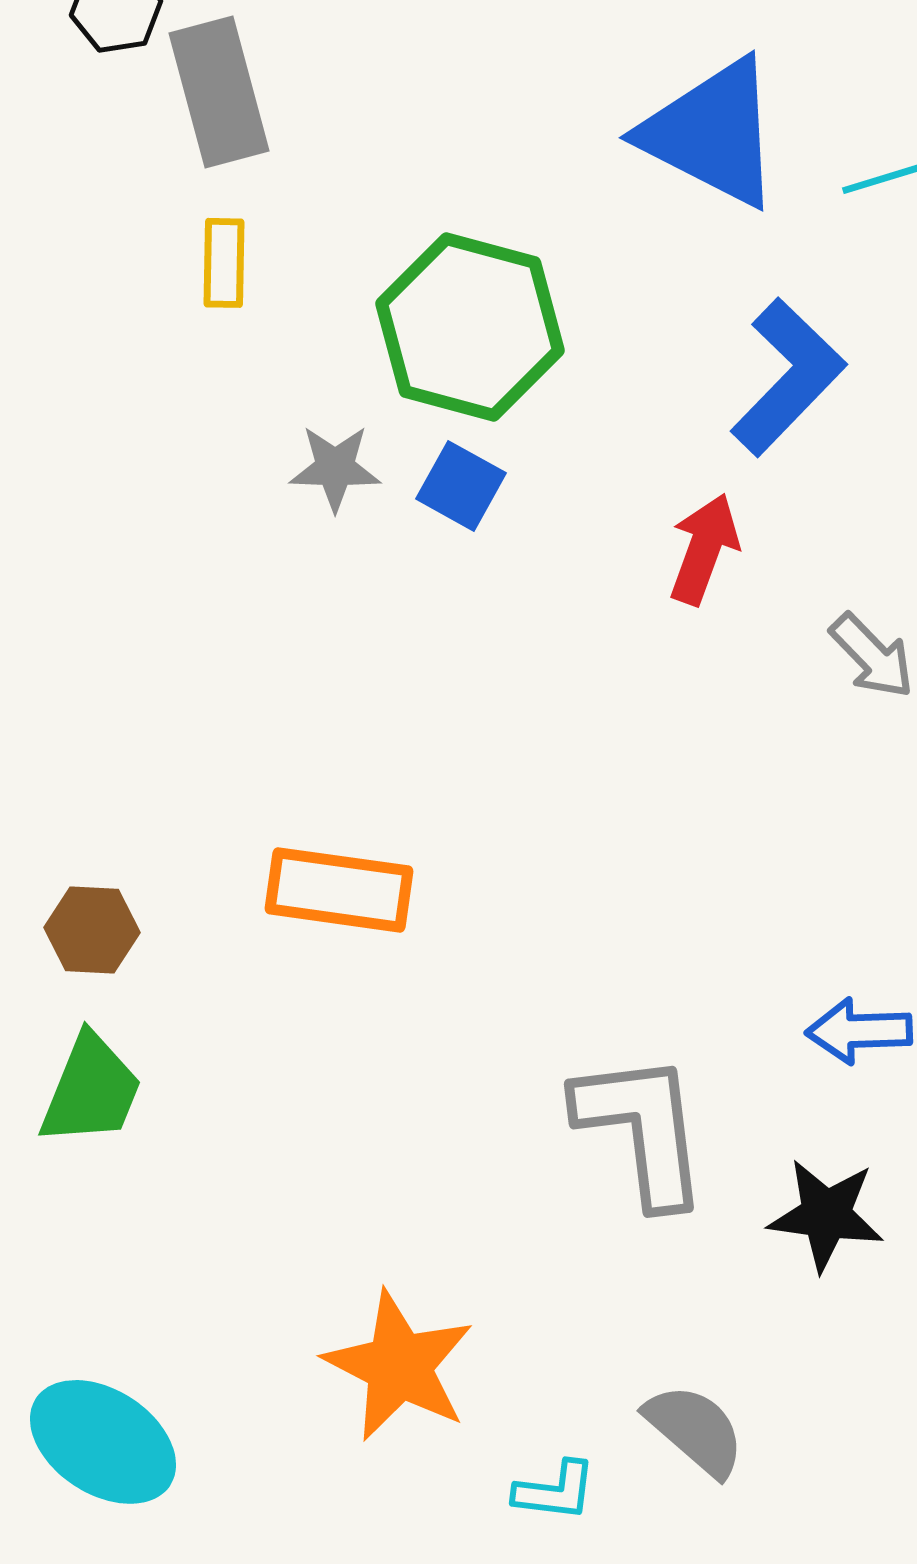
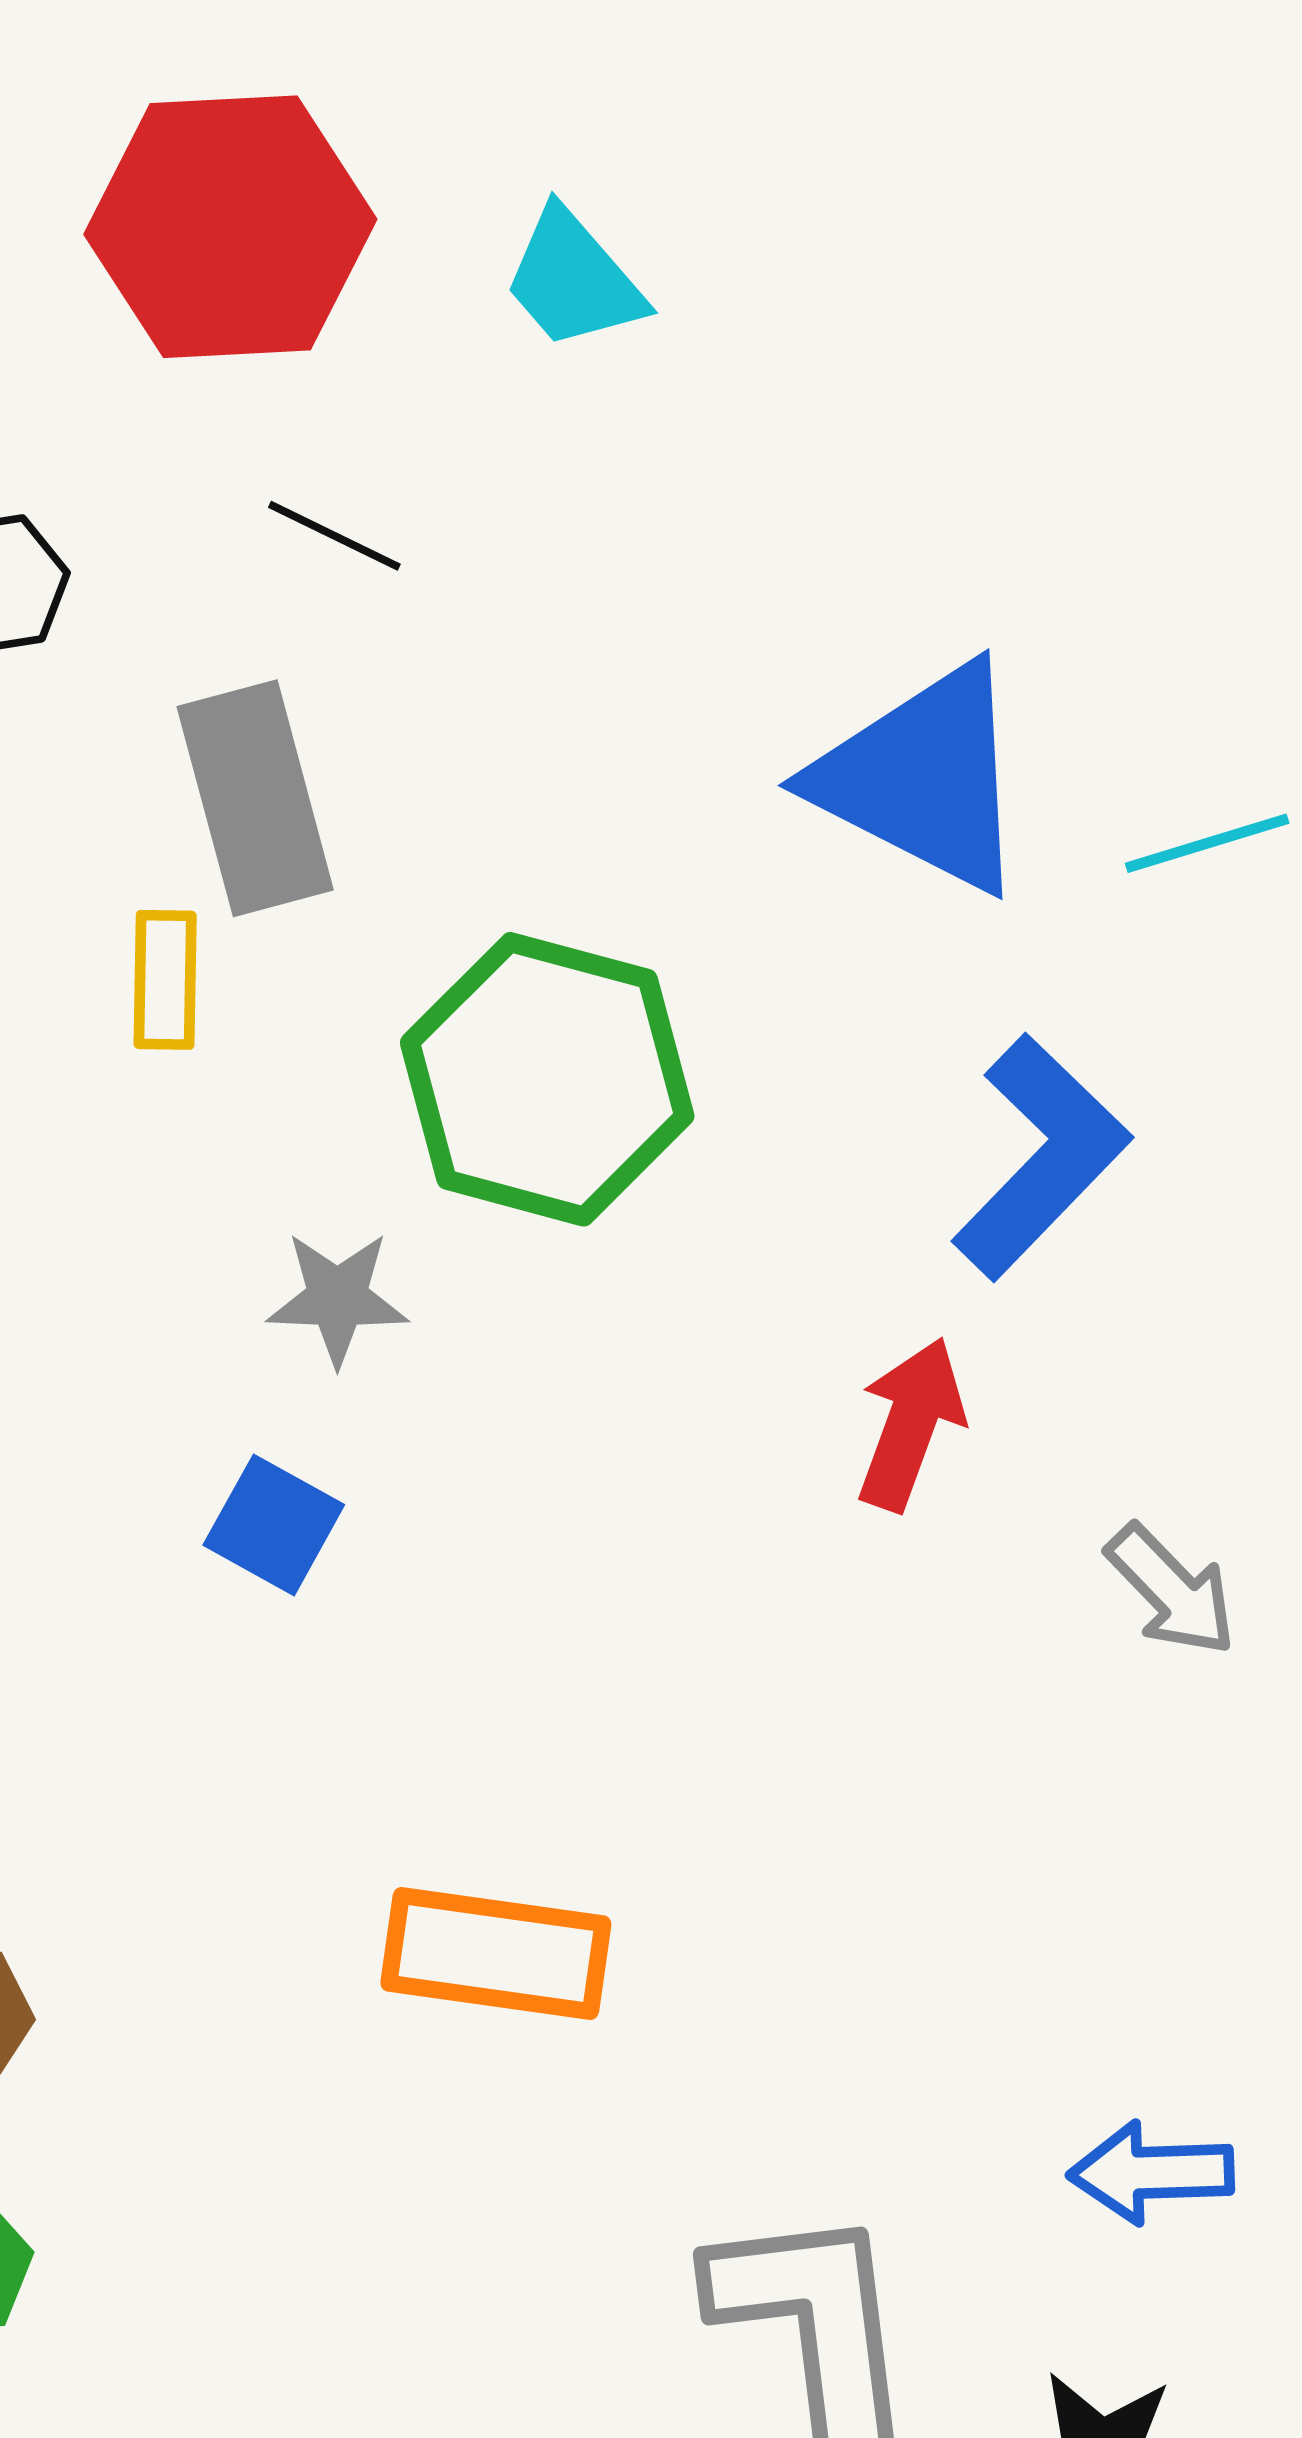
gray rectangle: (219, 92) -> (255, 798), moved
blue square: (461, 486) -> (274, 1525), moved
orange rectangle: (339, 890) -> (496, 1954), moved

